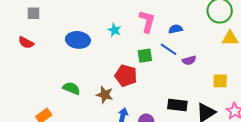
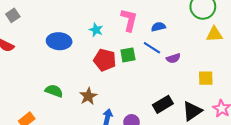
gray square: (34, 13) -> (13, 15), turned -32
red pentagon: (126, 76) -> (105, 60), moved
brown star: (105, 95) -> (88, 96), turned 30
black rectangle: (177, 105) -> (163, 104), turned -36

